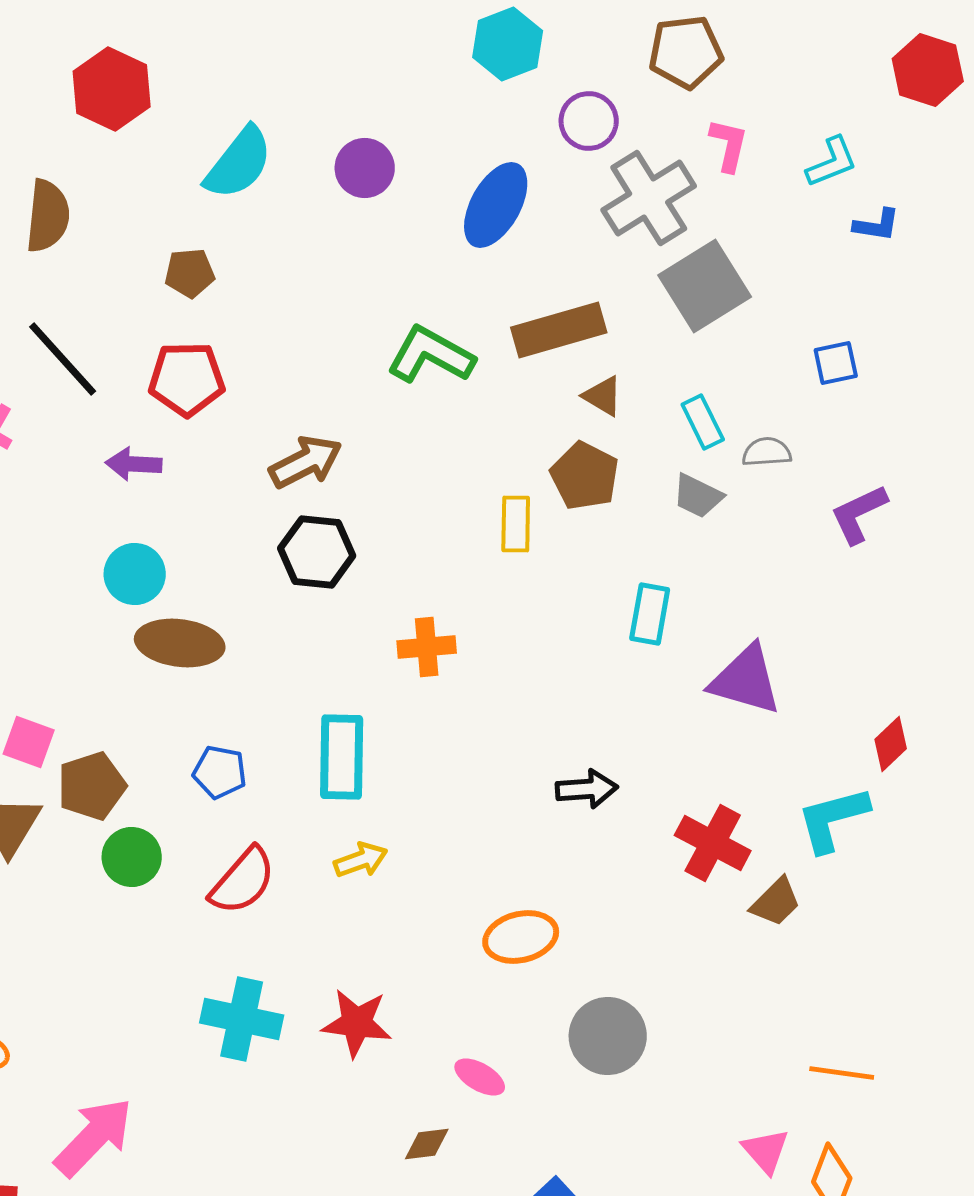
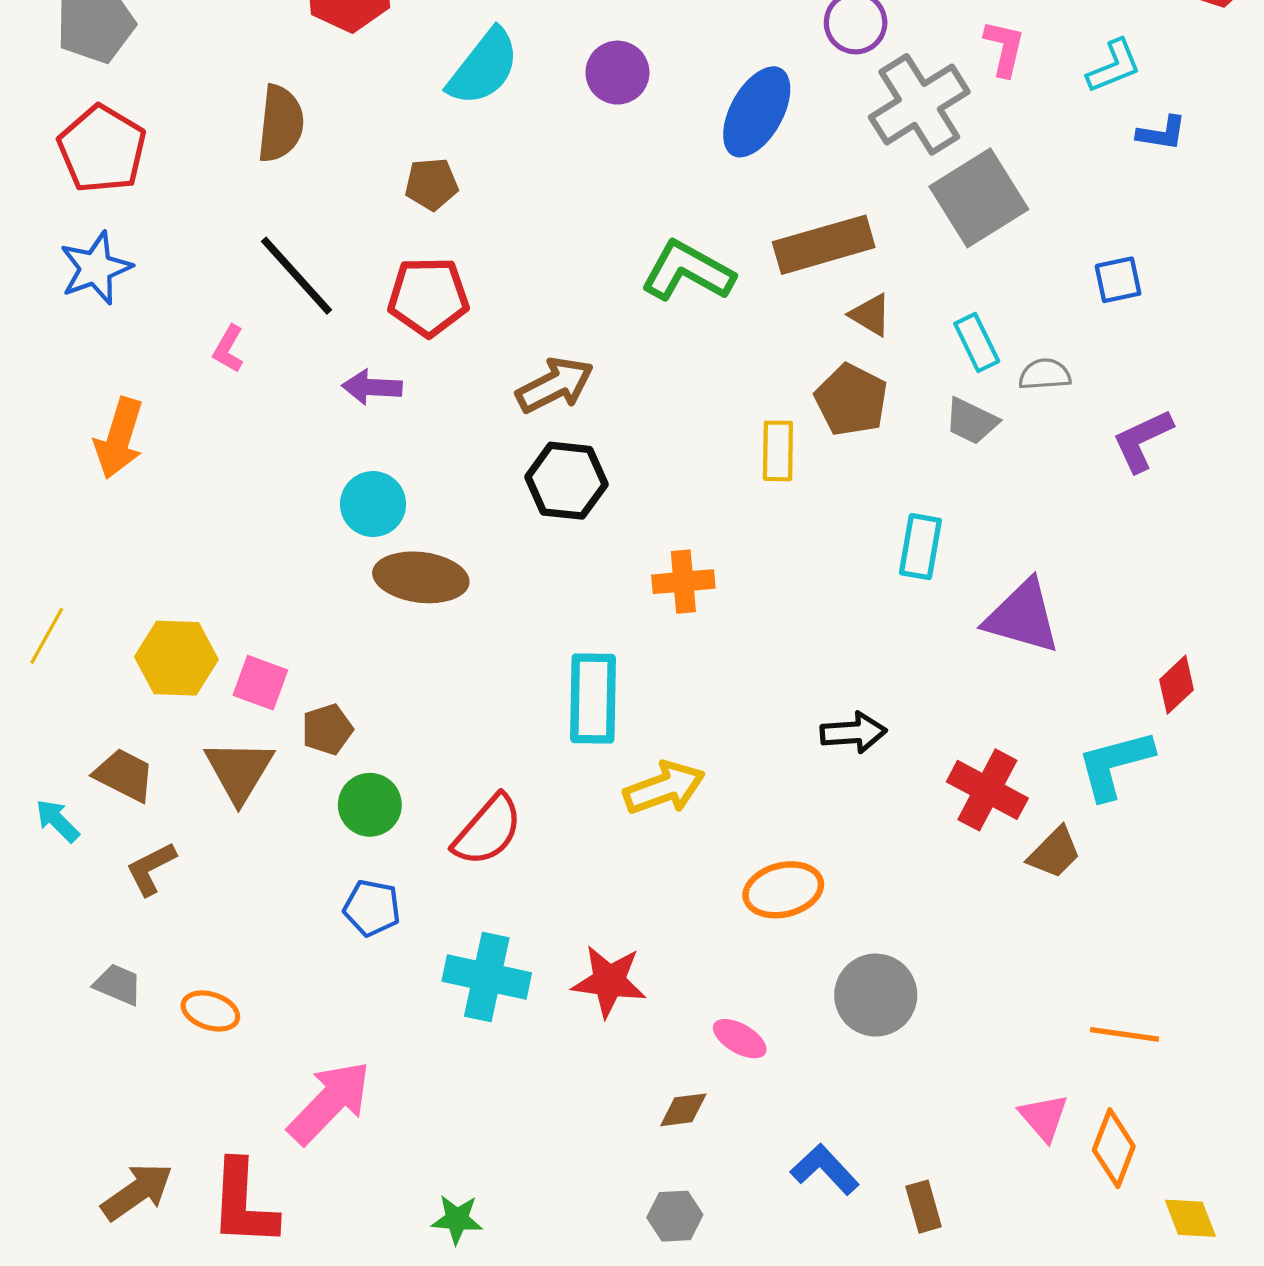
blue pentagon: (220, 772) -> (372, 908), moved
brown pentagon: (92, 786) -> (327, 729), size x0.7
yellow arrow: (361, 860) -> (664, 788), moved, size x1.4

